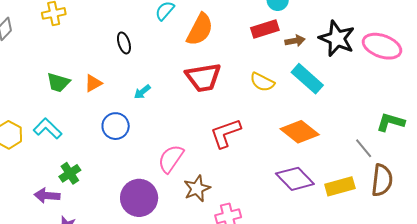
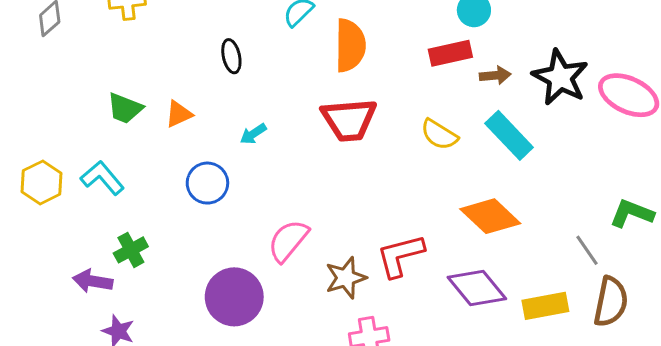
orange semicircle: (200, 29) -> (350, 45), turned -32
red L-shape: (226, 133) -> (400, 256), moved
brown star: (197, 188) -> (346, 278), moved

